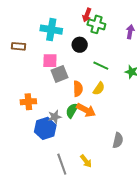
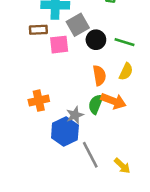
black circle: (80, 45) -> (96, 40), moved
brown rectangle: (19, 46) -> (38, 30), moved
gray square: (59, 74) -> (78, 25), moved
gray line: (62, 164) -> (90, 155), moved

